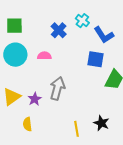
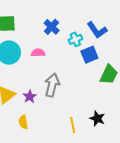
cyan cross: (82, 21) -> (75, 39), moved, turned 32
blue square: (96, 59) -> (89, 55), turned -30

